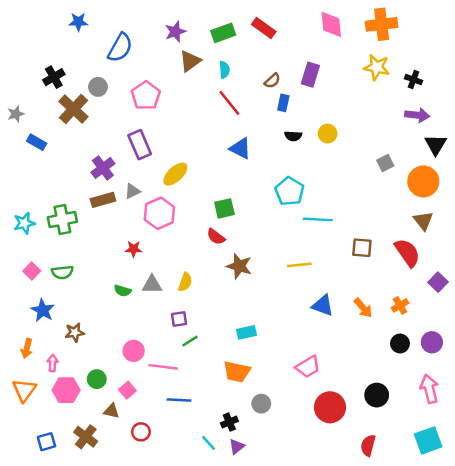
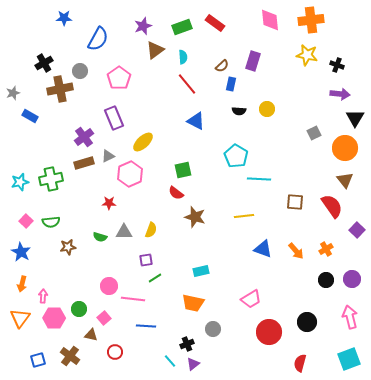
brown cross: (73, 109) -> (60, 89), turned 35
blue star: (43, 310) -> (21, 252), moved
brown star: (75, 332) -> (68, 247), moved

